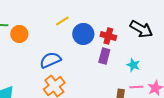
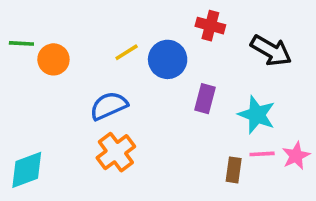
yellow line: (62, 21) -> (127, 52), moved
red cross: (108, 36) -> (210, 26), moved
cyan star: (133, 65) -> (257, 115), size x1.5

